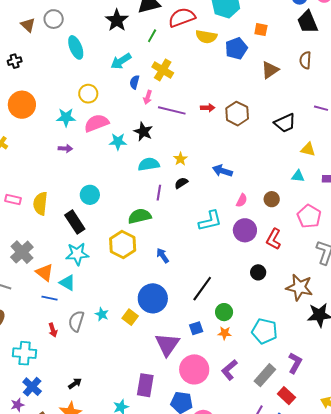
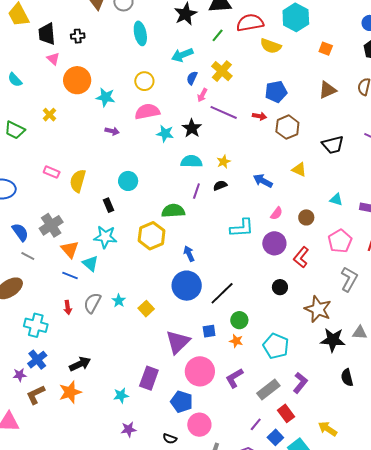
blue pentagon: (236, 48) -> (276, 92), moved
cyan star: (66, 117) -> (106, 97), moved
yellow triangle: (308, 149) -> (299, 170), moved
black rectangle: (75, 222) -> (108, 205), size x0.6
blue circle: (153, 298) -> (187, 286), moved
black arrow: (75, 383) -> (80, 364), size x1.5

